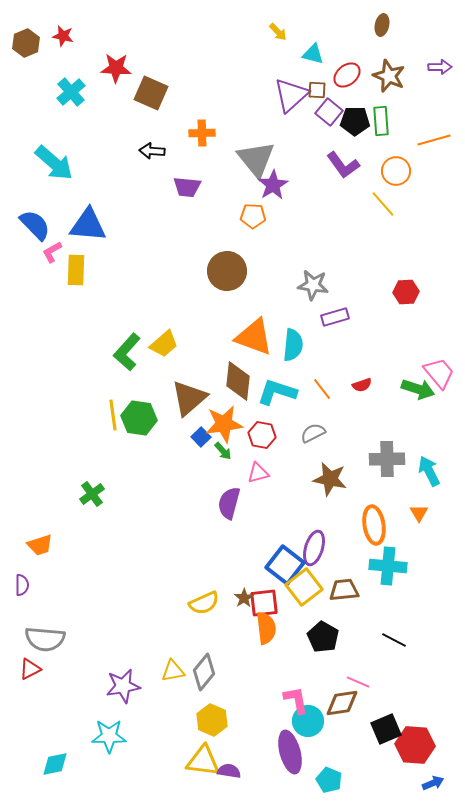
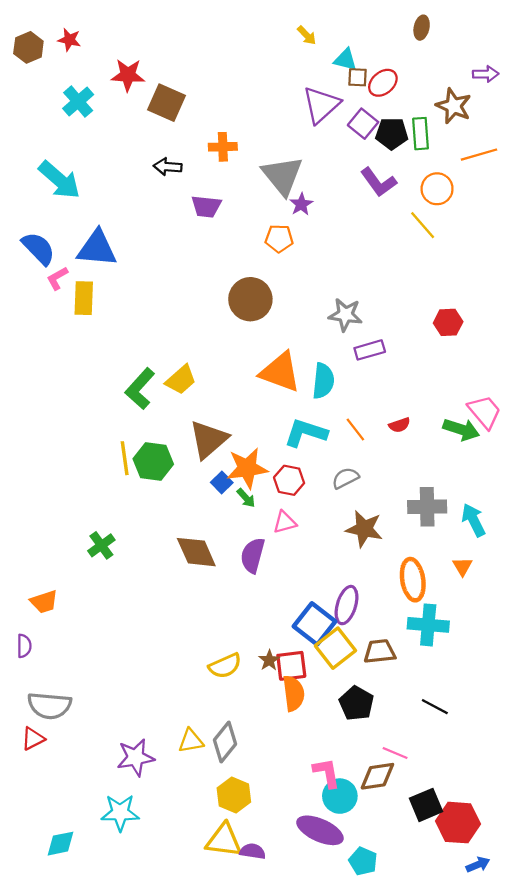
brown star: (389, 76) -> (454, 106), moved
brown square: (317, 90) -> (358, 77), moved
purple star: (273, 185) -> (301, 204), size x0.7
brown diamond: (238, 381) -> (196, 552), moved, turned -30
purple ellipse: (290, 752) -> (320, 830), turned -51

